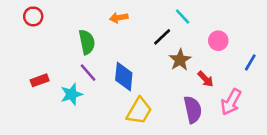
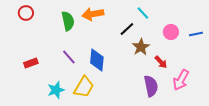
orange arrow: (119, 18) -> (93, 14), size x1.5
green semicircle: (87, 42) -> (68, 21), moved
blue line: (250, 62) -> (196, 34), moved, turned 48
cyan star: (71, 94) -> (56, 90), moved
yellow trapezoid: (139, 111) -> (84, 87), moved

